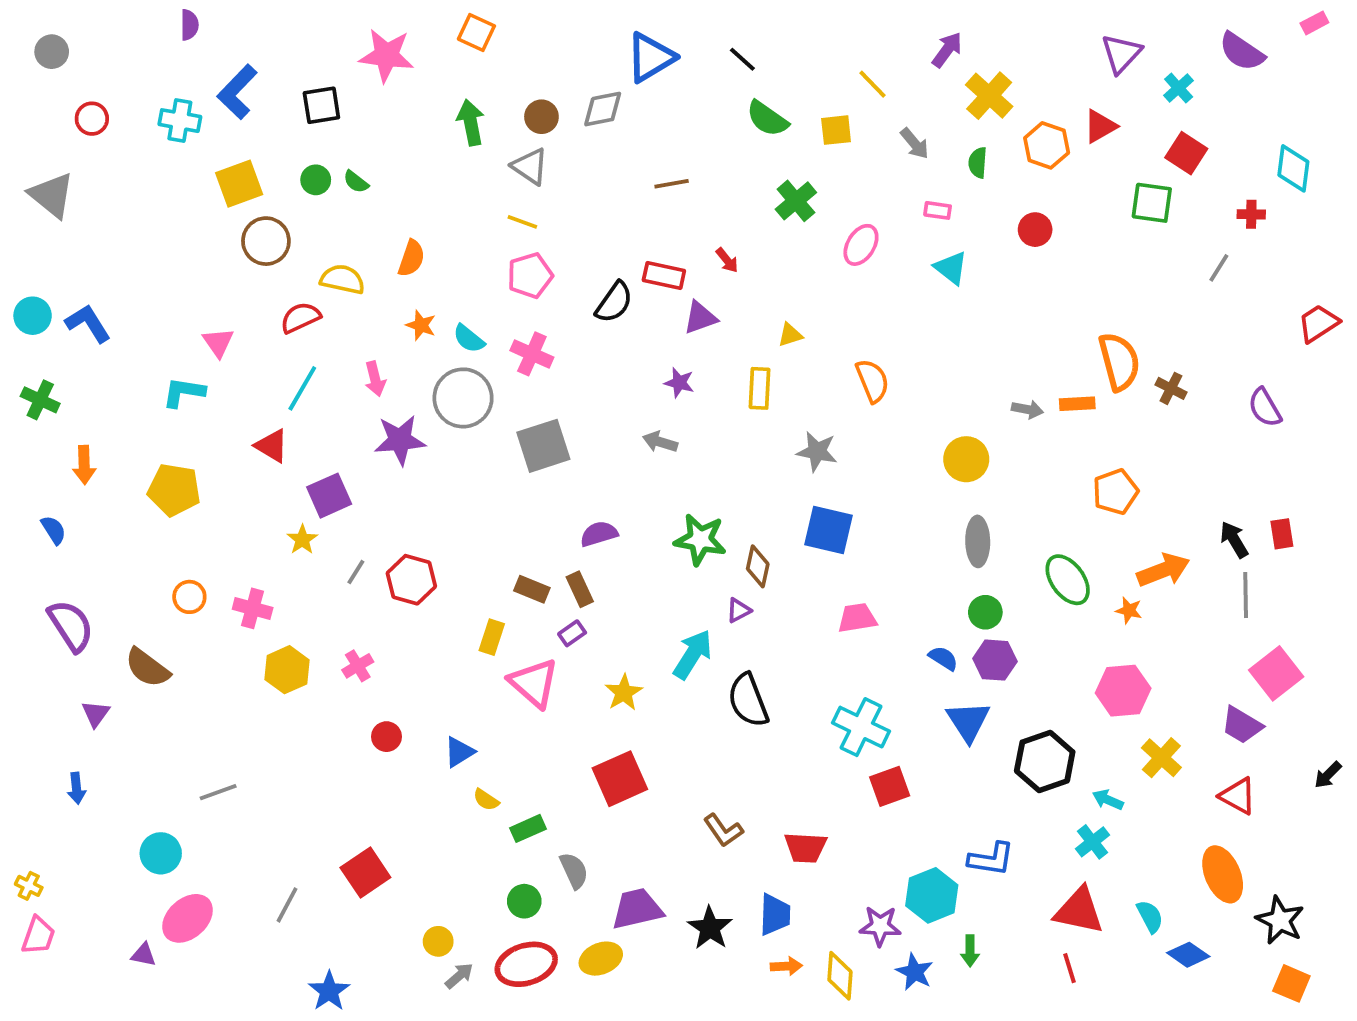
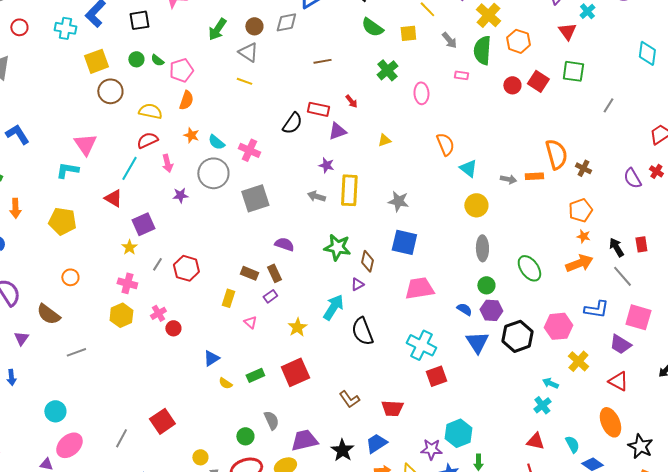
green arrow: (471, 122) -> (217, 29), turned -135
red triangle: (1100, 126) -> (567, 31), moved, turned -36
red square: (1186, 153) -> (538, 81), moved
green semicircle: (978, 163) -> (482, 50), size x1.8
red cross: (1251, 214) -> (656, 171), moved, turned 32
pink ellipse: (861, 245) -> (421, 93), turned -35
cyan triangle: (951, 268) -> (468, 168), moved
pink pentagon: (530, 276) -> (181, 70), moved
red semicircle: (300, 318) -> (147, 140), moved
pink triangle: (218, 342) -> (85, 144), size x1.4
orange semicircle: (872, 381) -> (445, 144), moved
yellow rectangle: (760, 388) -> (349, 190), moved, size x1.4
purple star: (400, 440) -> (180, 195), size x0.6
orange pentagon: (1115, 492) -> (580, 210), moved
purple semicircle: (599, 534) -> (284, 244), turned 36
gray line: (1246, 595) -> (622, 276), turned -40
pink cross: (253, 608) -> (127, 283), moved
orange star: (1129, 610) -> (583, 236), moved
pink trapezoid: (857, 618) -> (419, 288), size x1.4
pink square: (1276, 673) -> (638, 317), turned -36
pink triangle: (534, 683) -> (250, 322), size x0.5
red circle: (386, 737) -> (173, 328), moved
black hexagon: (1045, 761) -> (517, 336), moved
gray line: (218, 792) -> (76, 352), moved
green rectangle: (528, 828) -> (255, 375), moved
blue L-shape: (991, 859) -> (596, 309), moved
red triangle: (1079, 911) -> (535, 441), size x0.7
blue trapezoid: (775, 915) -> (376, 443), turned -125

